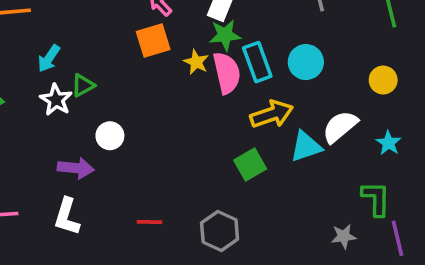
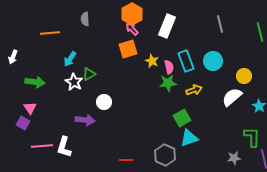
green star: (225, 35) -> (168, 83), moved
pink semicircle: (227, 73) -> (169, 67), size x0.6
yellow circle: (383, 80) -> (244, 76), moved
yellow arrow: (272, 114) -> (194, 90), size x0.7
cyan triangle: (306, 147) -> (189, 138), moved
white L-shape: (67, 217) -> (64, 147), moved
red line: (149, 222) -> (126, 160), moved

